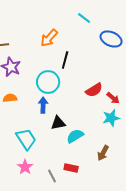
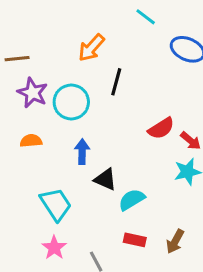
cyan circle: (48, 82) -> (71, 102), moved
black triangle: (58, 123) -> (105, 179), turned 35
brown arrow: (103, 153) -> (175, 241), moved
red rectangle: (71, 168) -> (135, 240), moved

